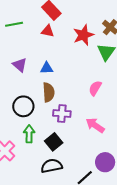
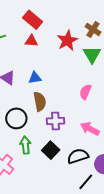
black semicircle: (52, 166) -> (78, 156), moved

